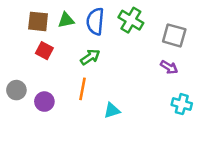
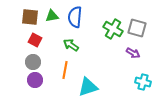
green cross: (131, 20) -> (113, 29), moved
green arrow: (90, 57) -> (71, 45), turned -112
gray circle: (16, 90) -> (33, 62), moved
cyan triangle: (112, 110) -> (88, 87), size x1.5

